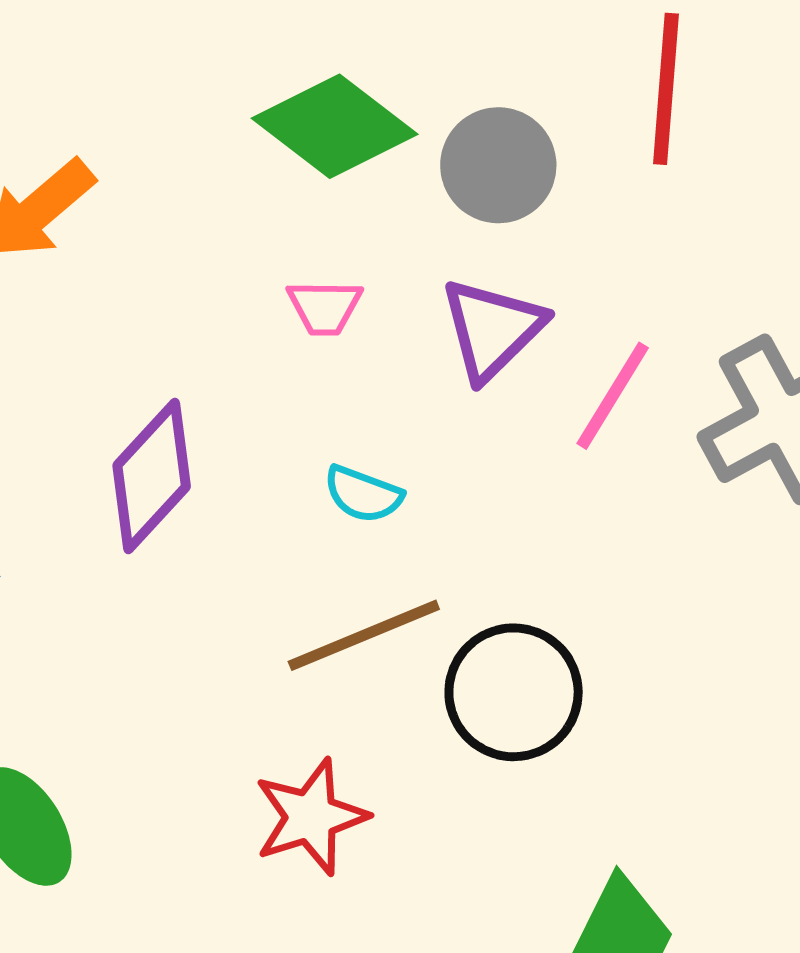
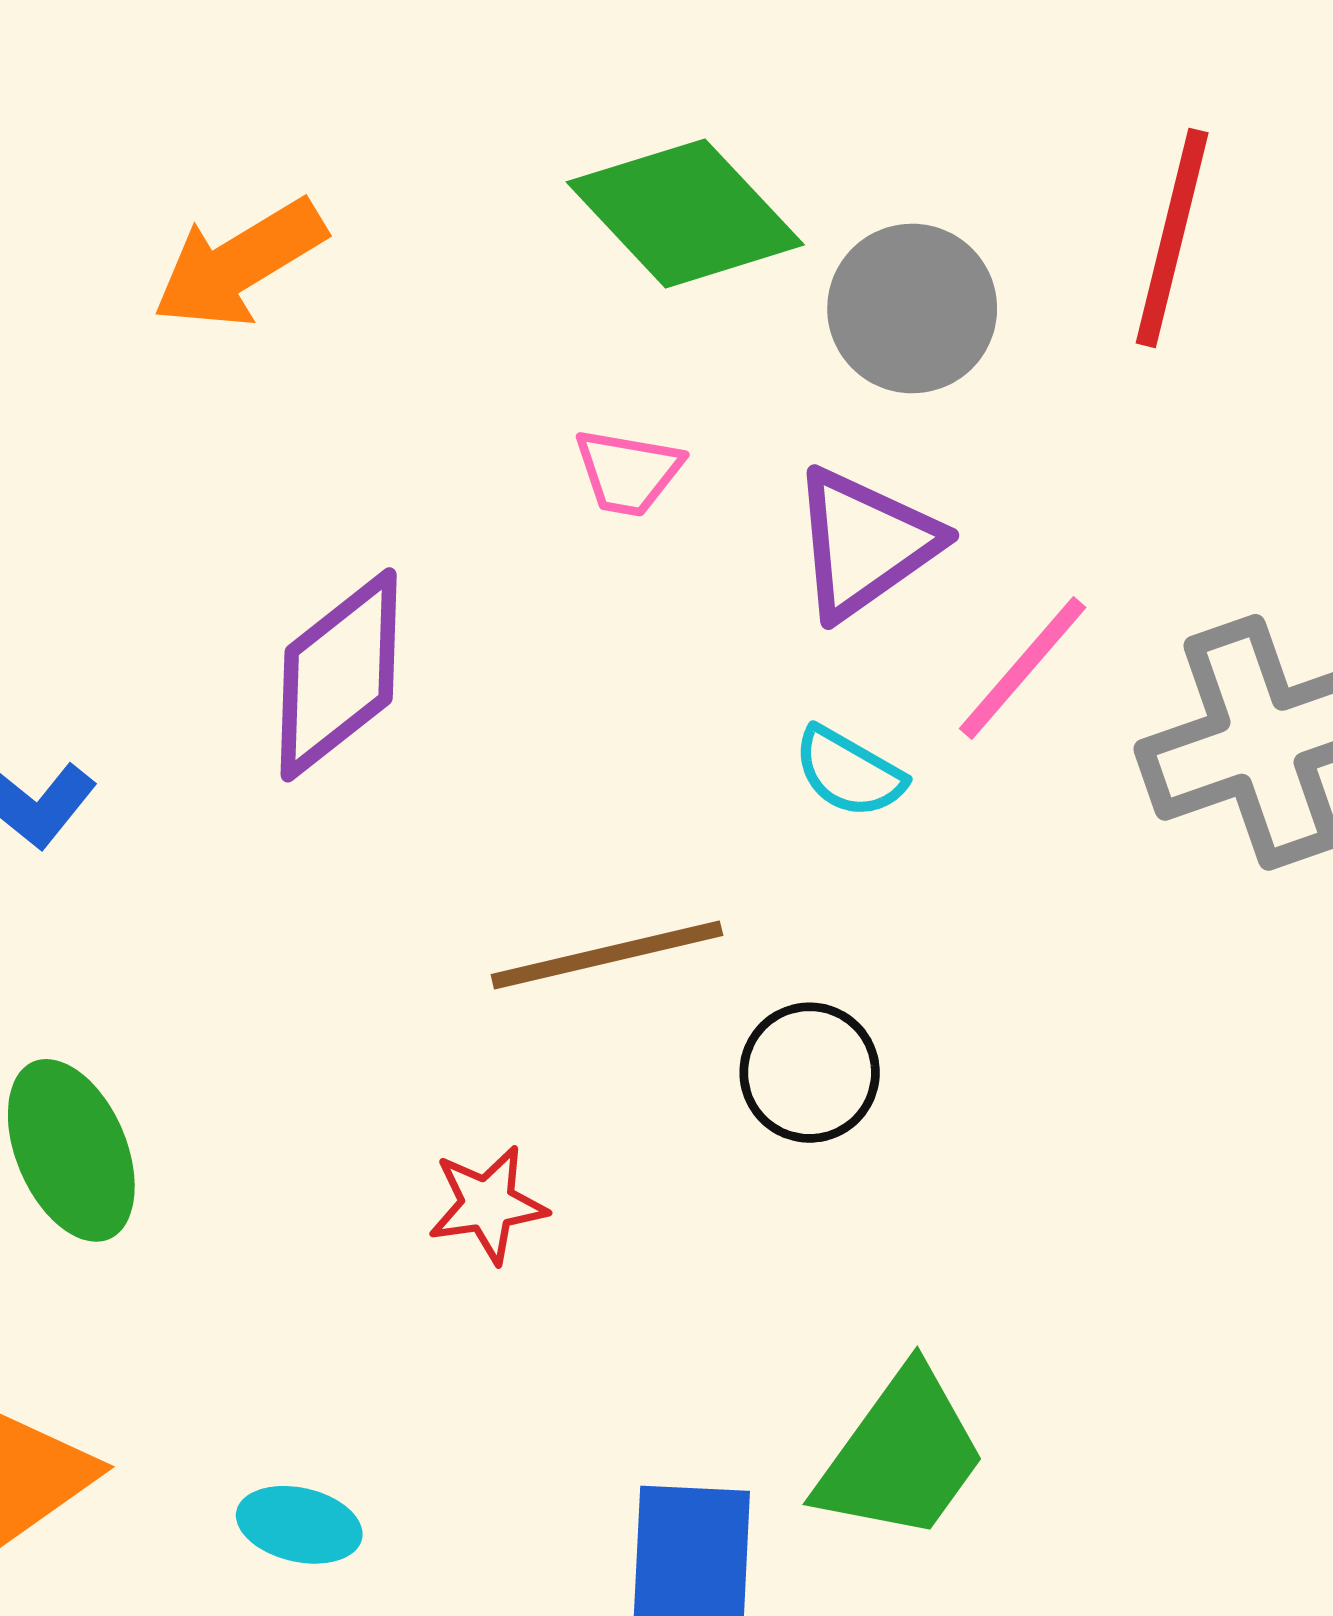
cyan semicircle: (363, 494) -> (849, 772), moved
black circle: (514, 692) -> (810, 1073), size x0.7
red star: (311, 817) -> (488, 1204), size x0.7

